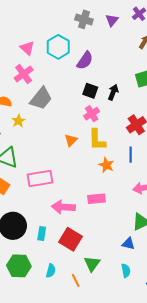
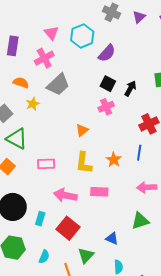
yellow L-shape: (97, 140) -> (84, 163), moved
pink rectangle: (40, 178) -> (46, 164), size x0.7
blue triangle: (128, 244) -> (112, 238), moved

